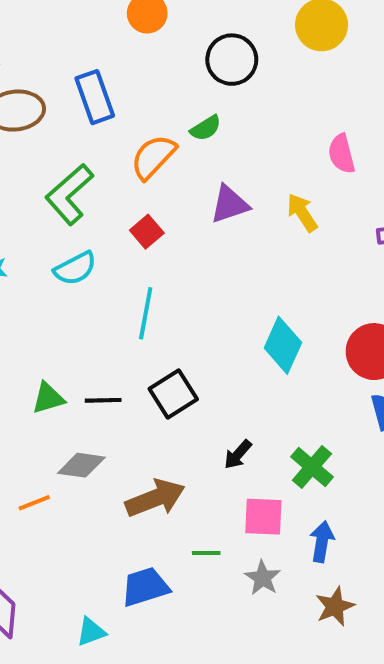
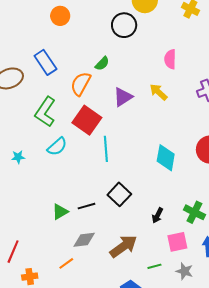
black circle: (232, 60) -> (124, 25), moved
pink semicircle: (342, 154) -> (170, 59), turned 30
red square: (147, 232) -> (87, 120), size x1.8
cyan line: (146, 313) -> (106, 149), moved

